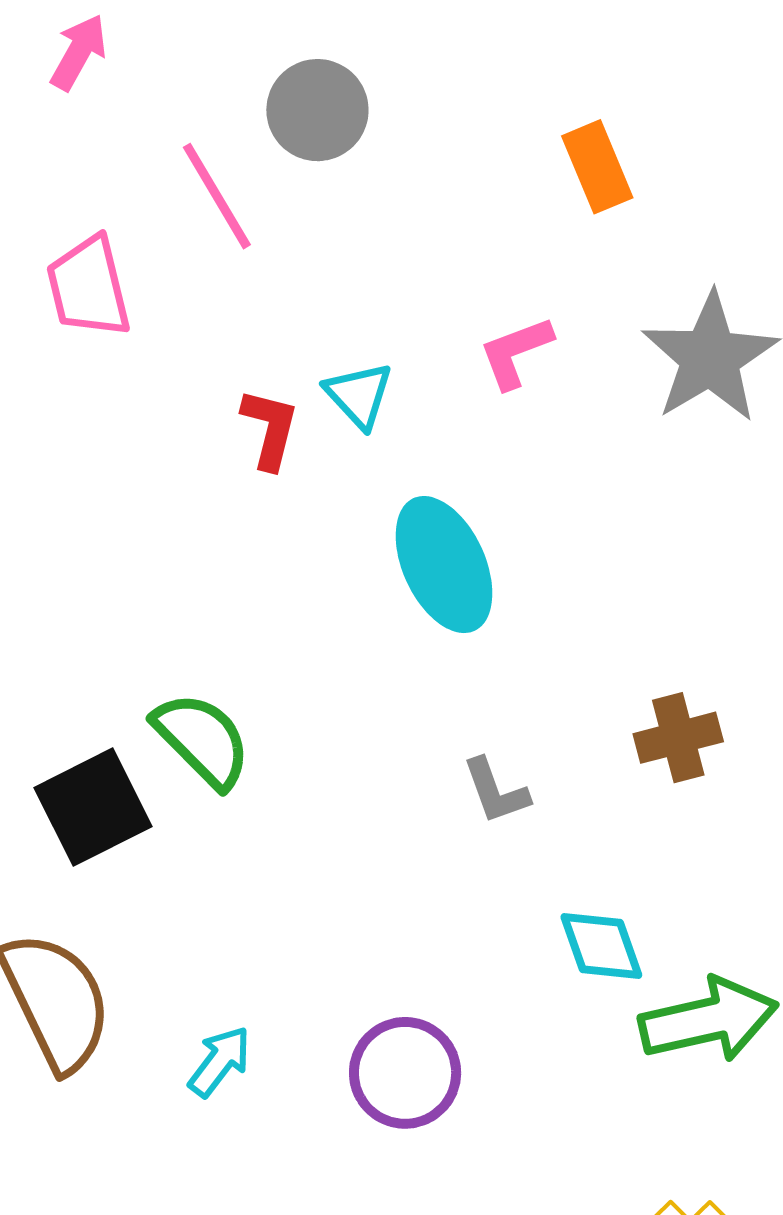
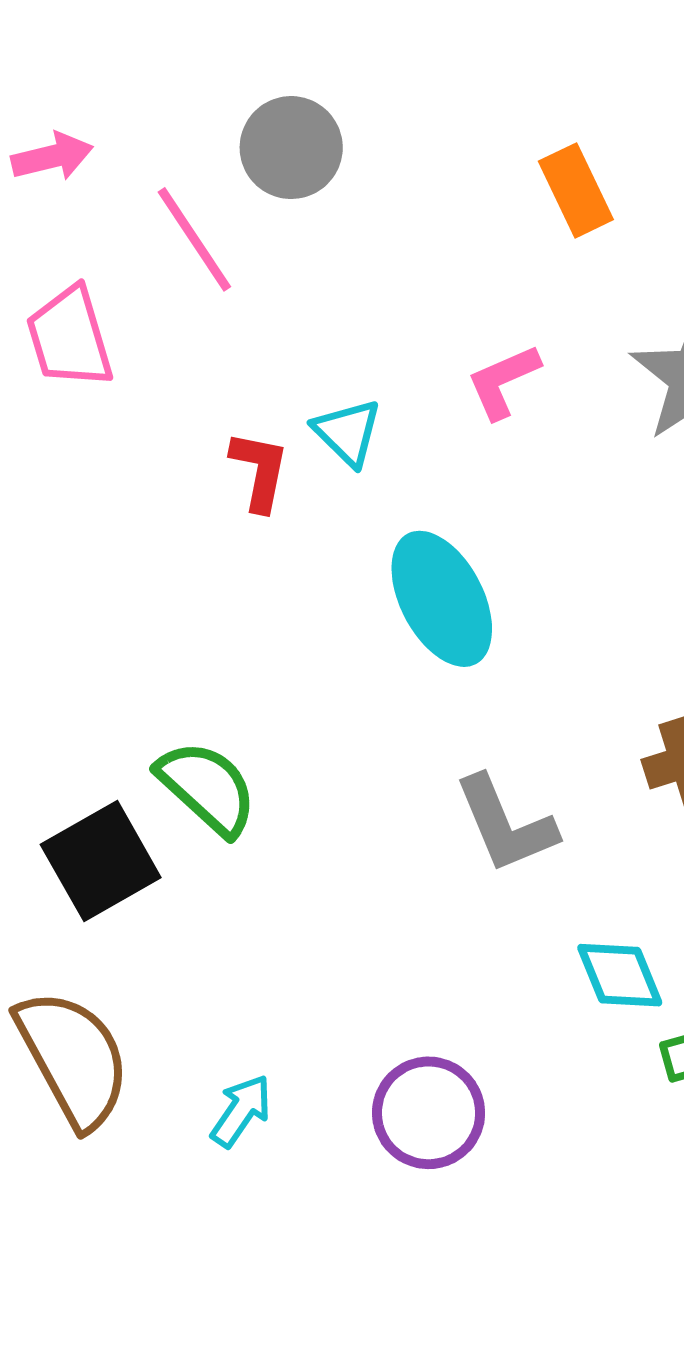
pink arrow: (79, 52) -> (52, 157), moved, turned 50
gray L-shape: (496, 791) -> (505, 824), size x1.5

